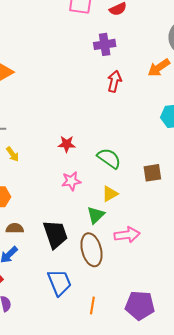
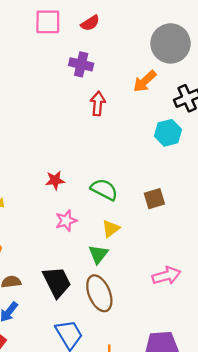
purple cross: (105, 44) -> (81, 64), turned 30
pink arrow: (127, 235) -> (166, 276), moved

